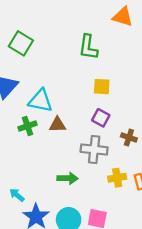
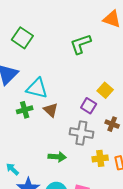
green L-shape: (88, 47) -> (81, 44), turned 60
yellow square: (102, 87) -> (105, 90), moved, turned 35
brown triangle: (57, 125) -> (51, 110), turned 42

